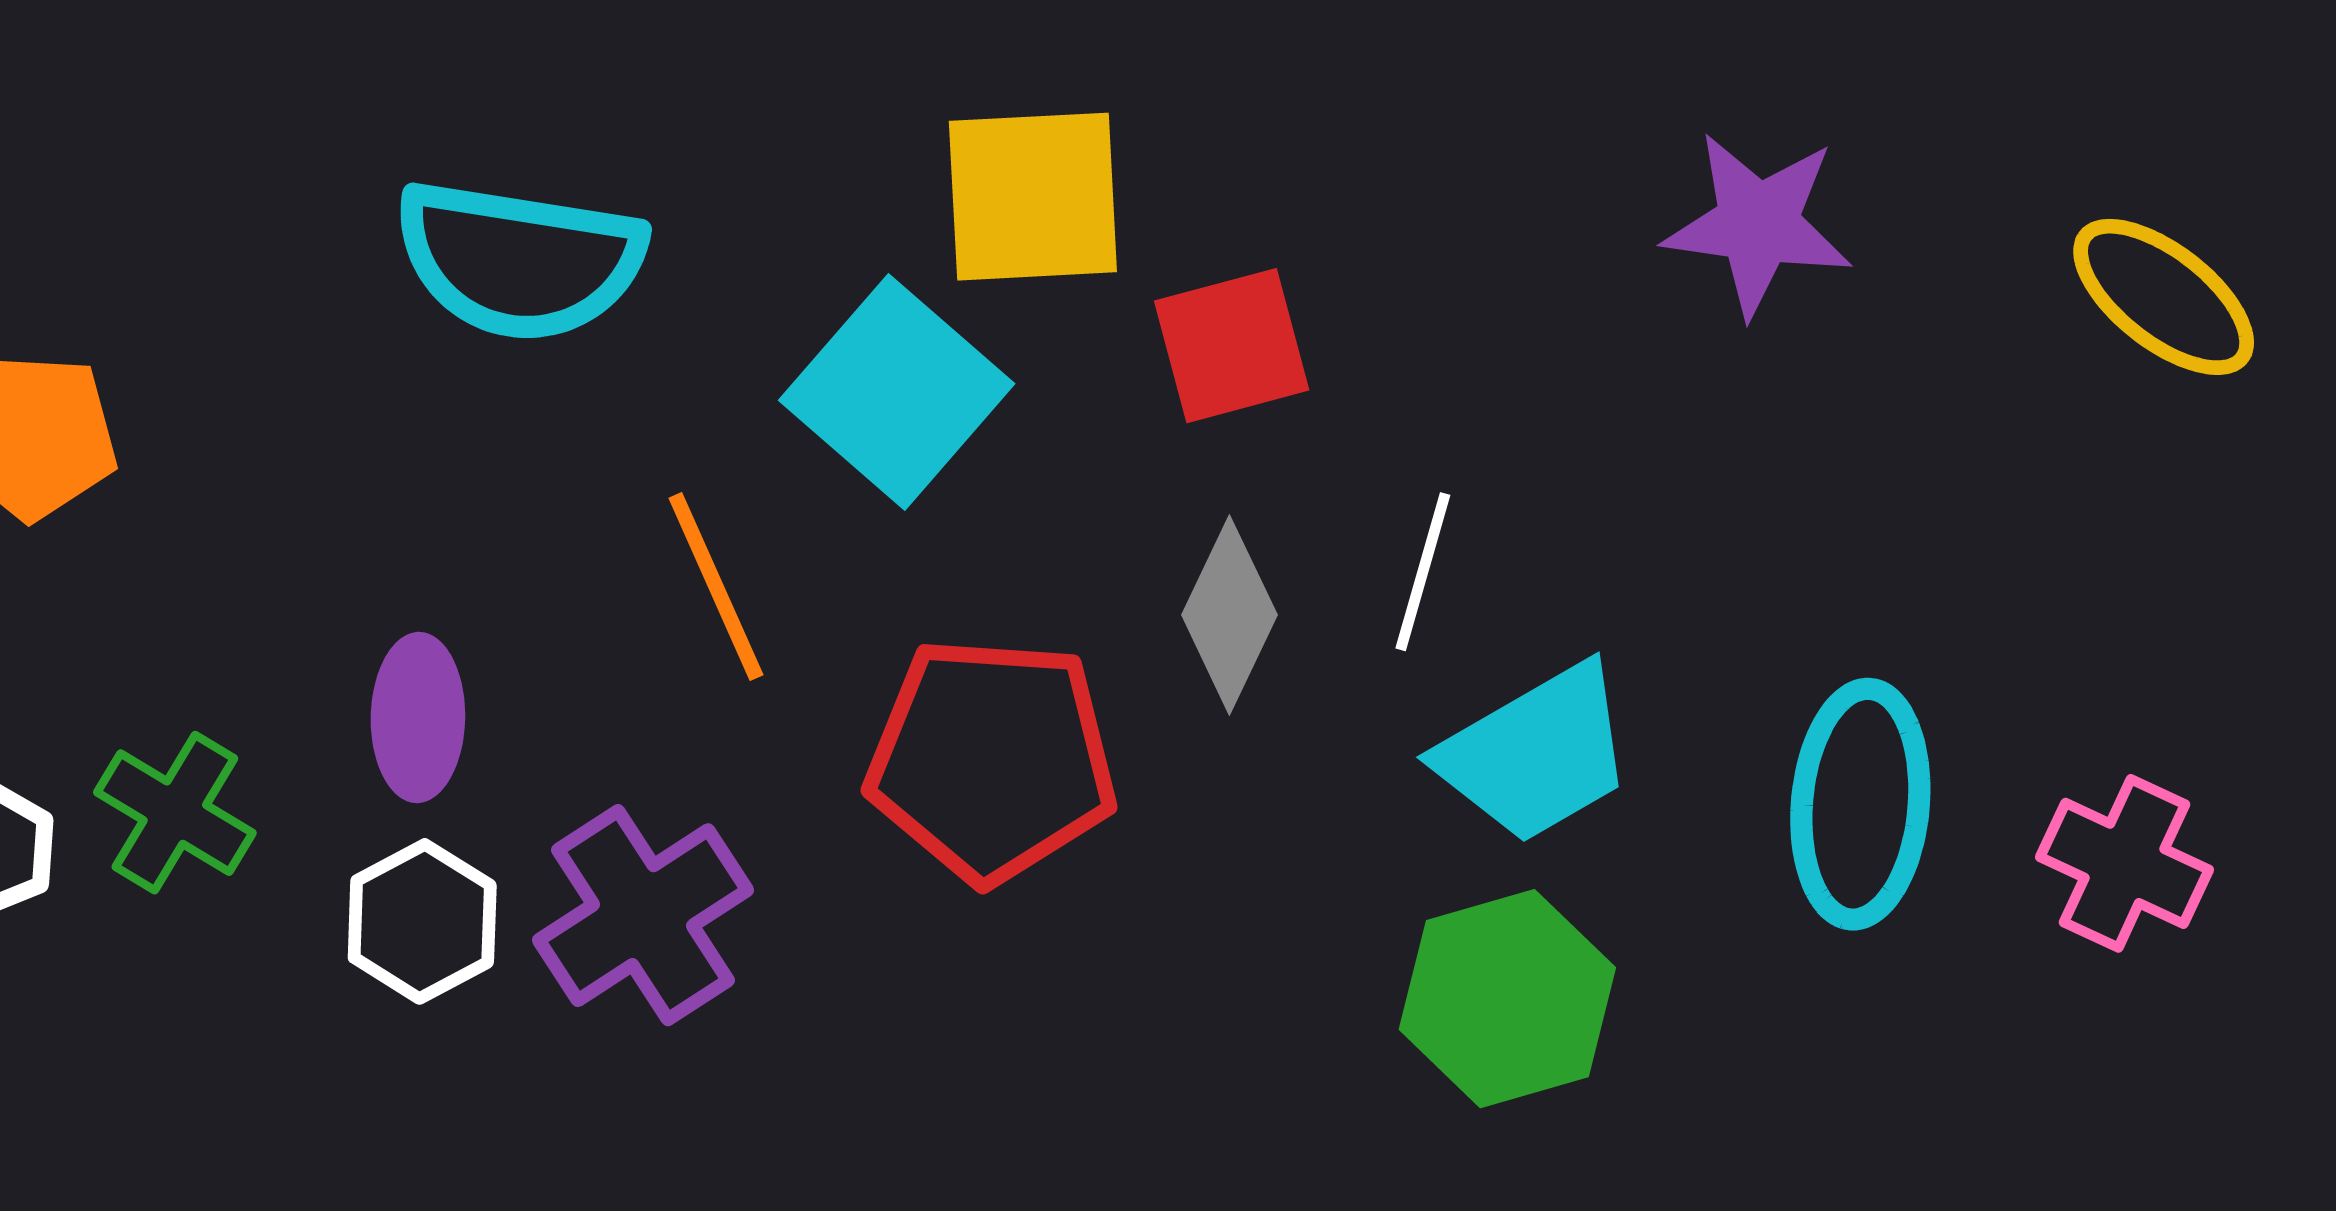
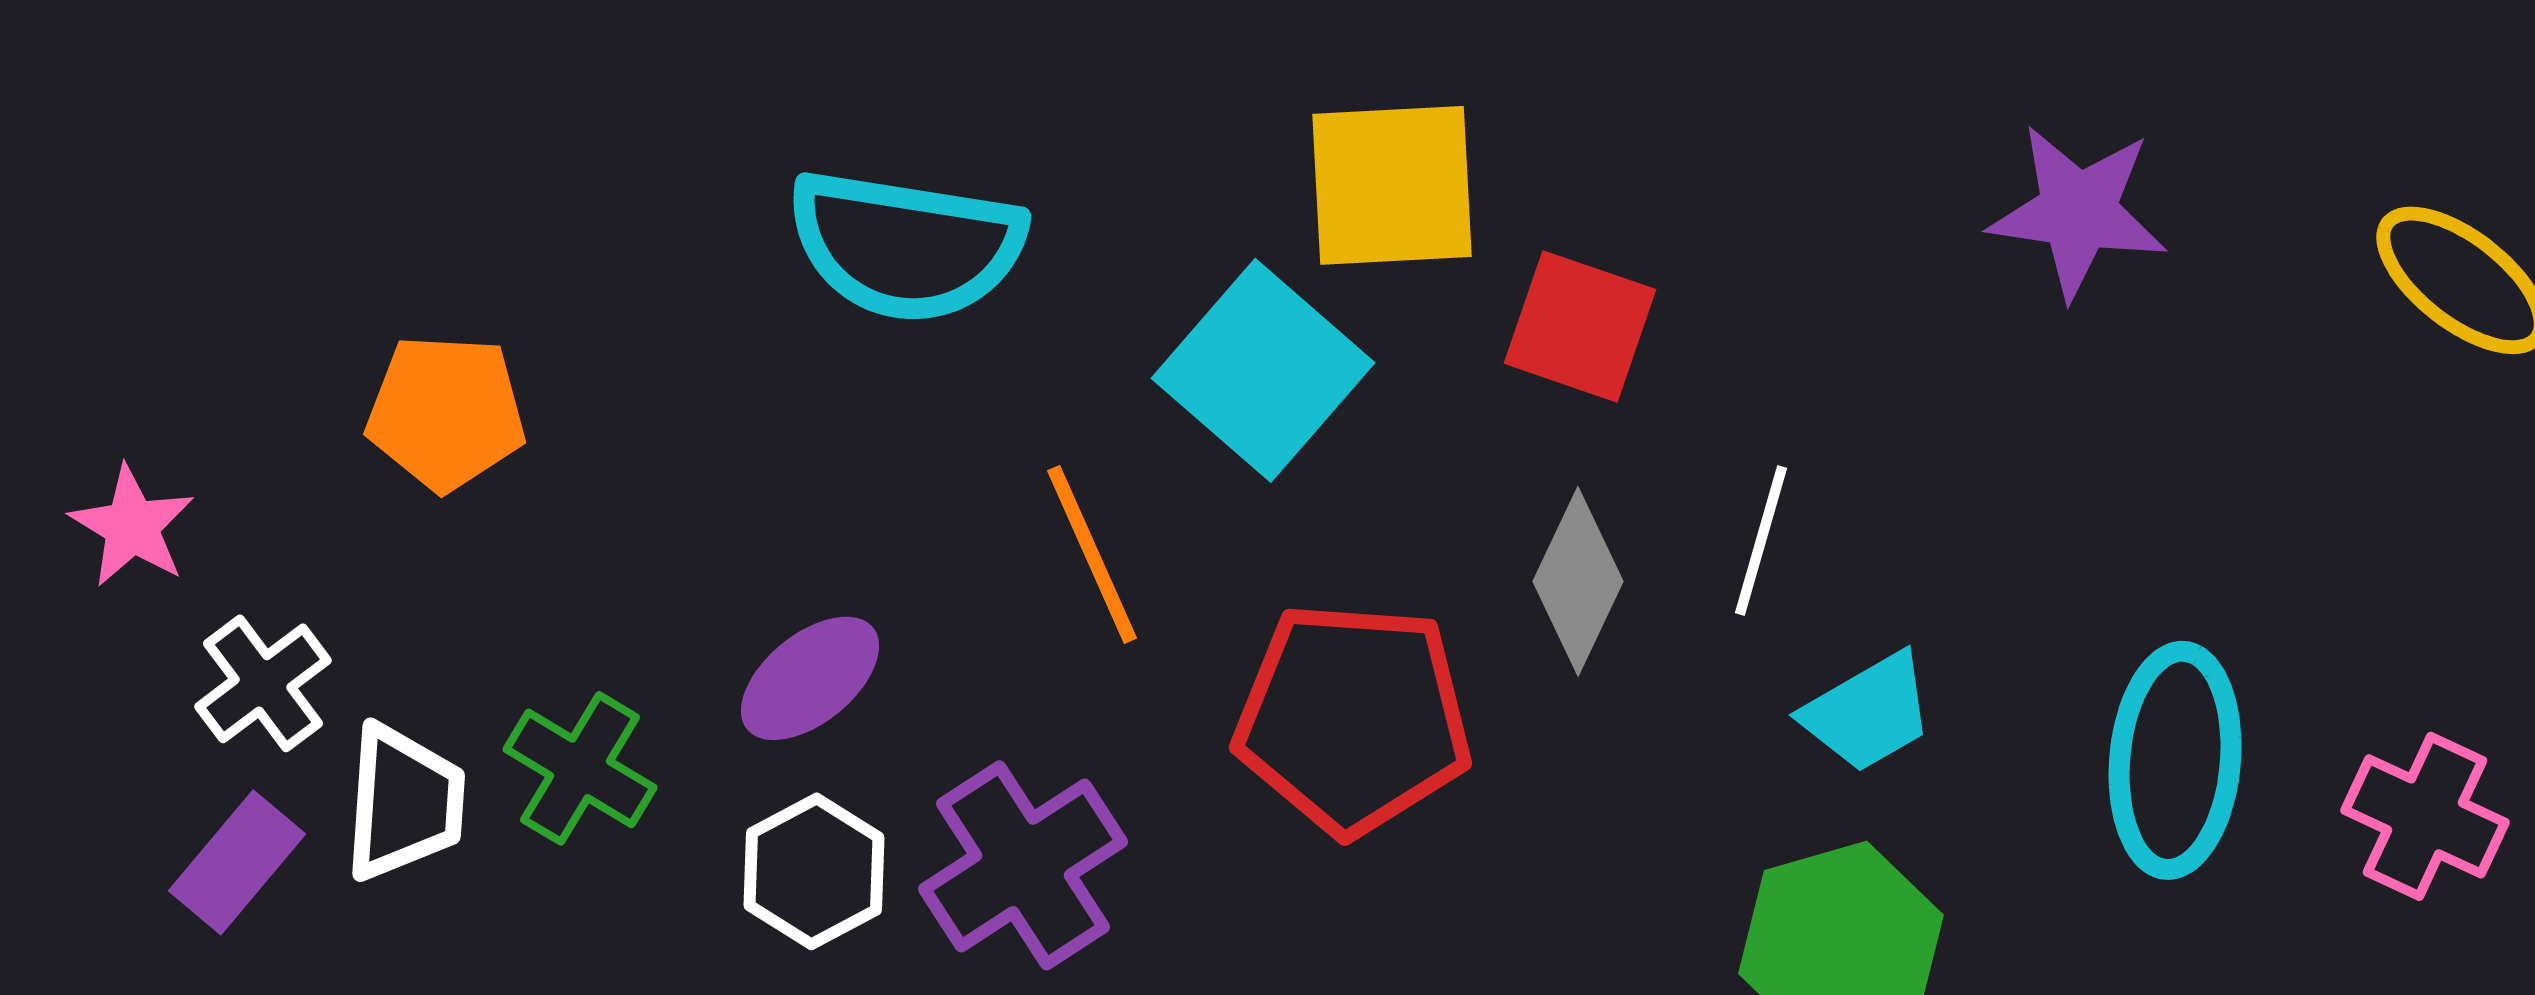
red square: (1232, 346) -> (1580, 326), turned 34
purple ellipse: (418, 717) -> (810, 678), turned 50
cyan trapezoid: (1536, 753) -> (1868, 712), size x0.7

